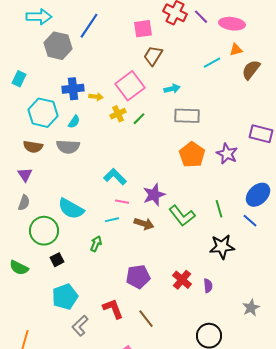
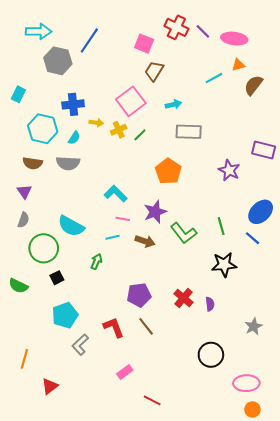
pink square: (143, 29) -> (144, 44), turned 30
yellow arrow: (96, 97) -> (96, 123), moved
orange pentagon: (192, 155) -> (168, 171), moved
brown line: (146, 319) -> (146, 326), moved

